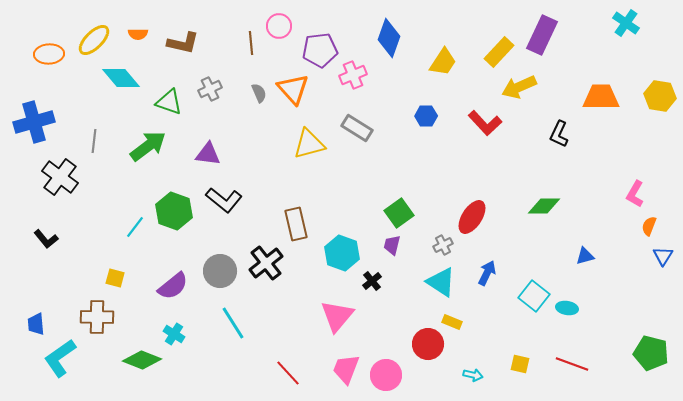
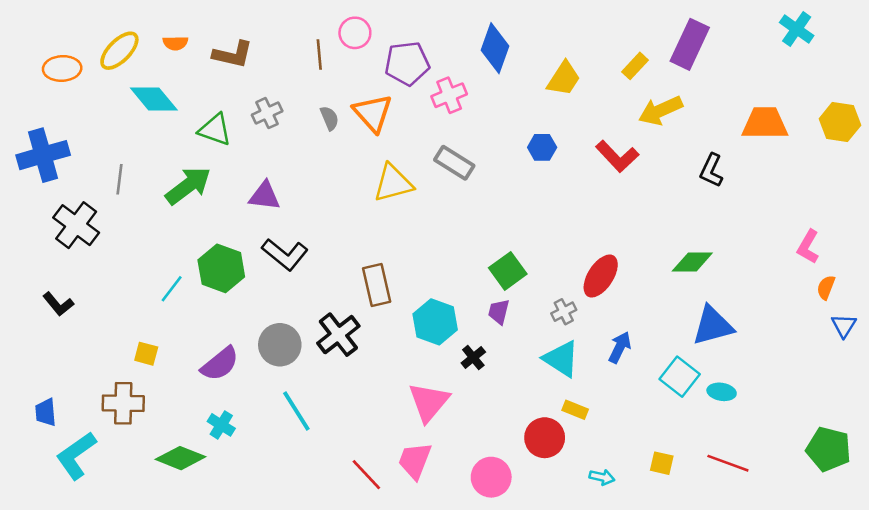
yellow rectangle: (499, 52) -> (635, 66), size x0.7
blue triangle: (585, 256) -> (713, 326), moved, size x1.8
pink trapezoid: (346, 369) -> (415, 461), moved

